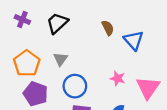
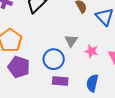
gray triangle: (60, 59) -> (71, 41), moved

